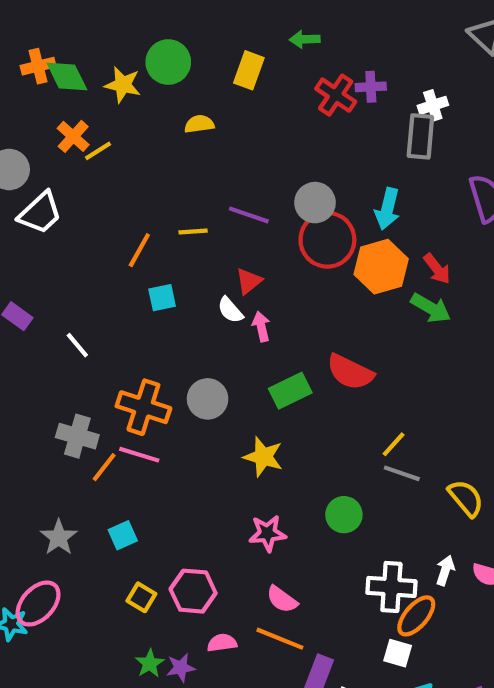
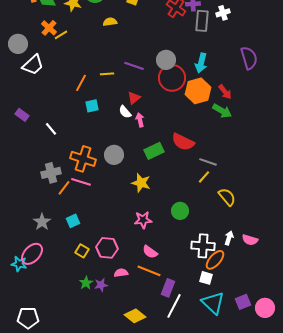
gray rectangle: (420, 136) -> (202, 21), moved
gray cross: (77, 436) -> (51, 173), turned -30
gray line: (402, 473) -> (208, 162), moved
yellow semicircle: (466, 498) -> (227, 197), moved

